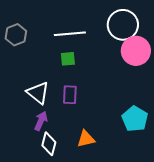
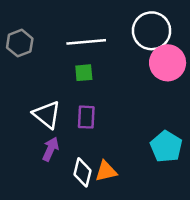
white diamond: (49, 144) -> (83, 172), moved

